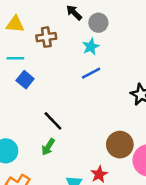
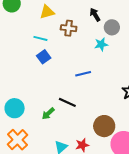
yellow triangle: (15, 24) -> (47, 12), turned -35
blue line: (91, 73) -> (83, 74), moved
black line: (53, 121) -> (67, 102), moved, turned -36

